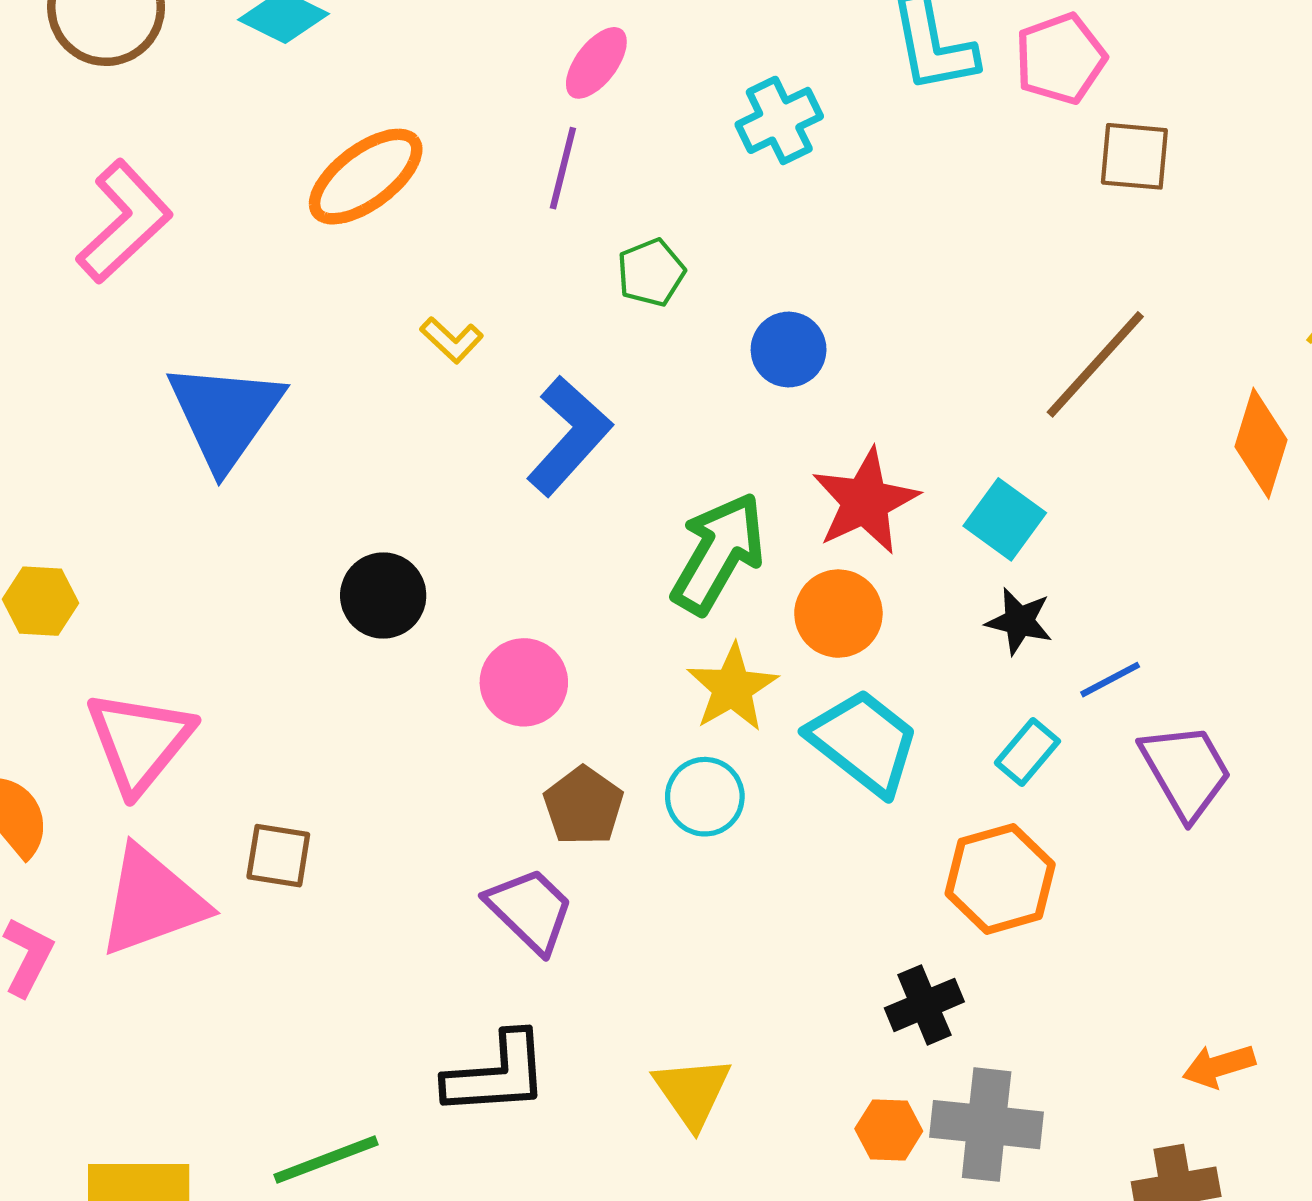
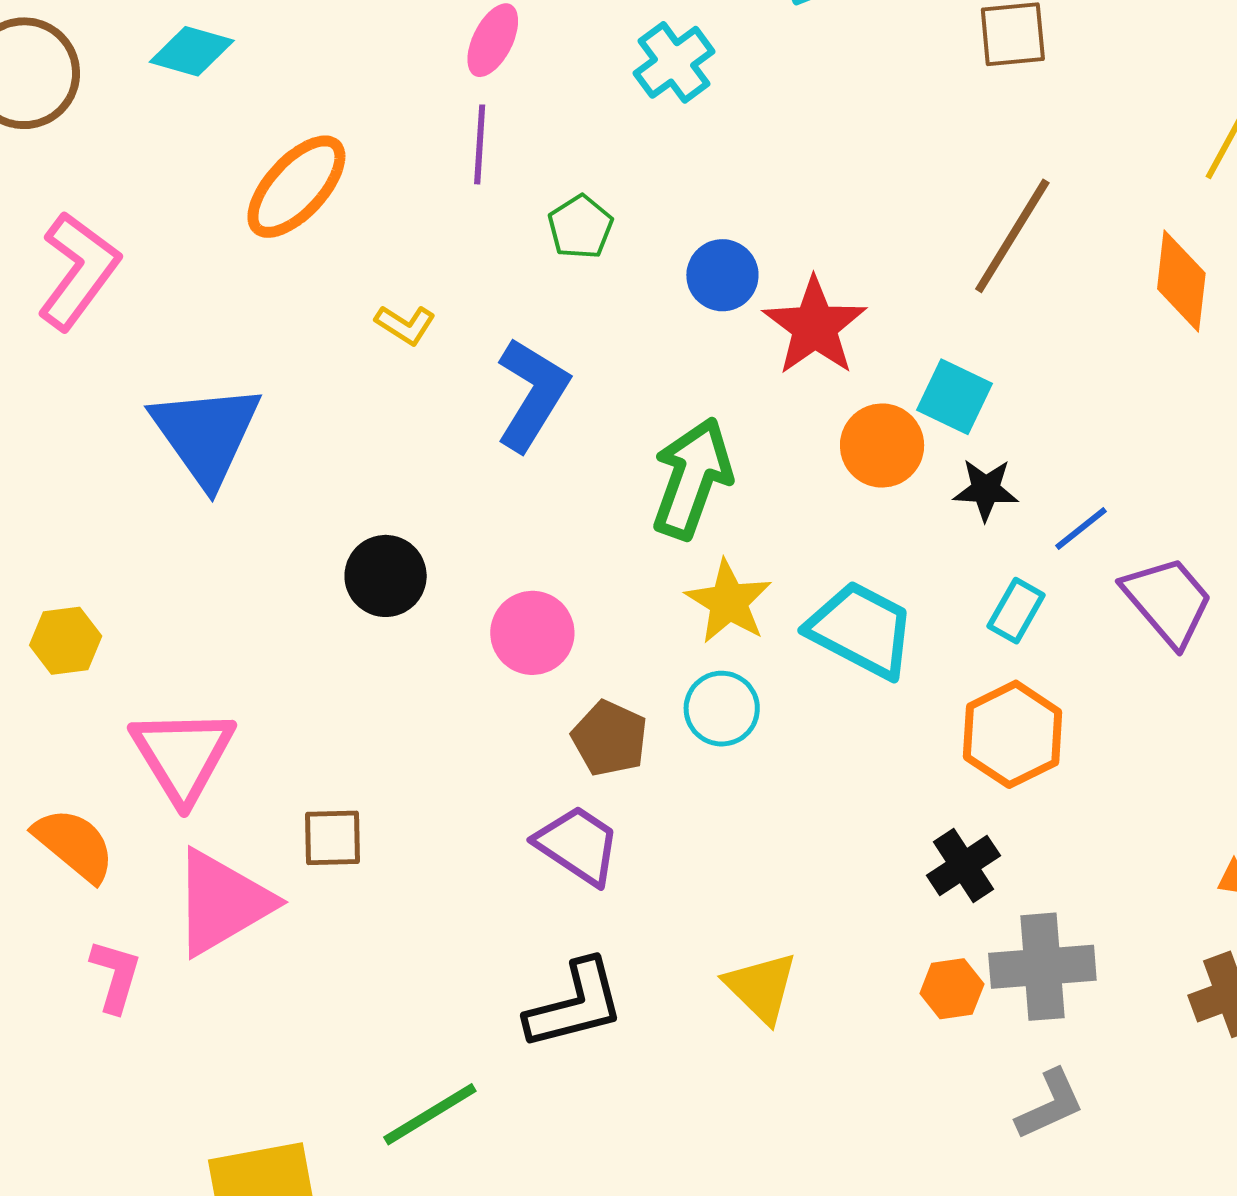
red star: (865, 501) -> (815, 326), moved
orange circle: (838, 614) -> (882, 446), moved

